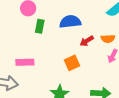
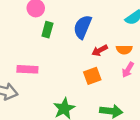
blue semicircle: (70, 22) -> (83, 27), turned -65
orange square: (72, 63) -> (92, 76), moved

